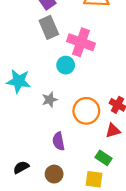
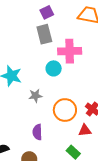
pink cross: (81, 42) -> (70, 51), turned -30

